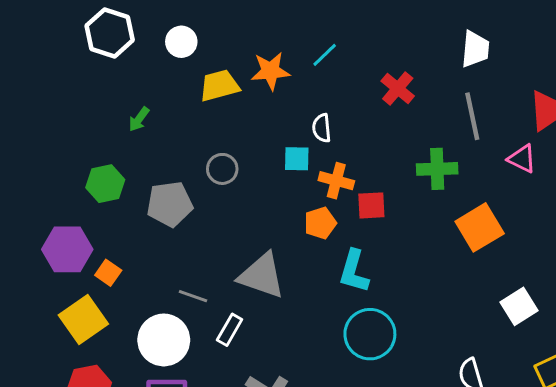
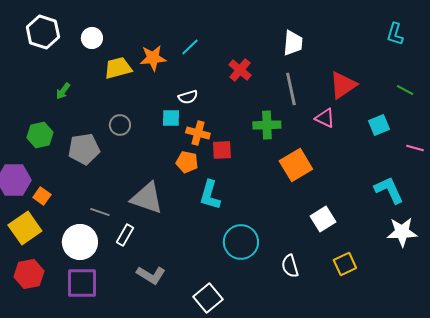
white semicircle: (322, 128) -> (188, 97), turned -102
orange pentagon: (320, 223) -> (187, 162), turned 30
cyan circle: (370, 334) -> (241, 242), moved

